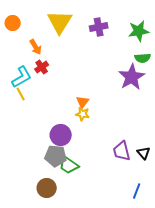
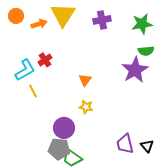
orange arrow: (36, 47) -> (39, 24), moved, turned -77
yellow line: (21, 94) -> (33, 91), moved
orange triangle: (83, 102) -> (85, 80), moved

